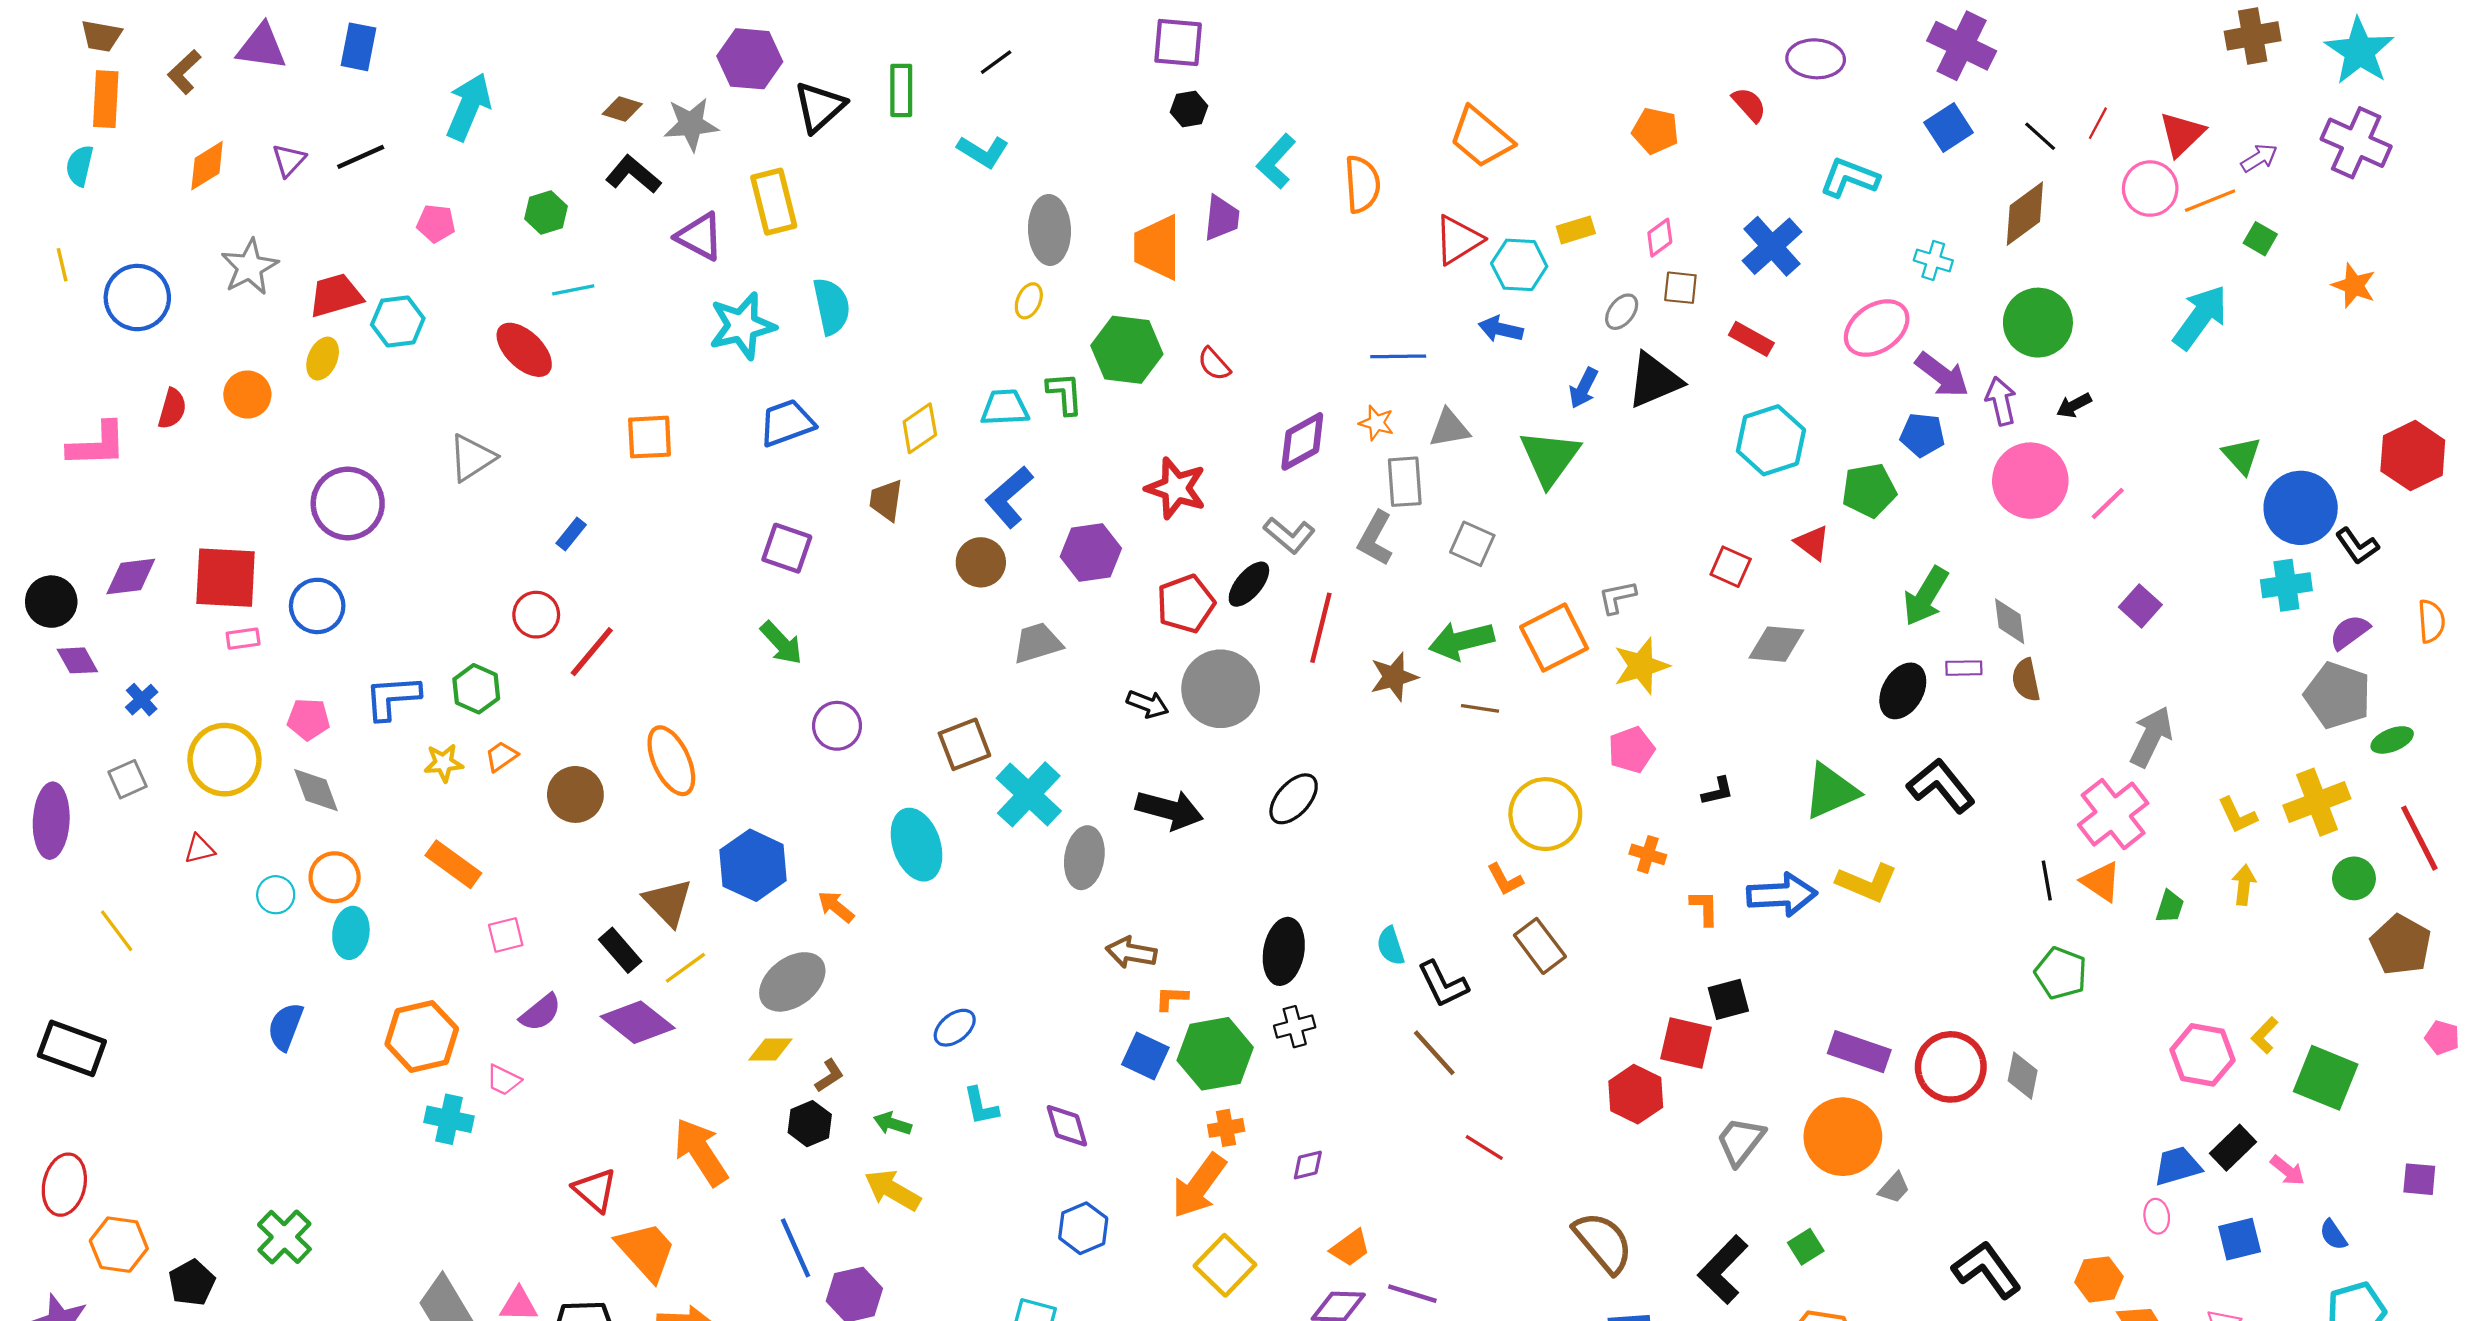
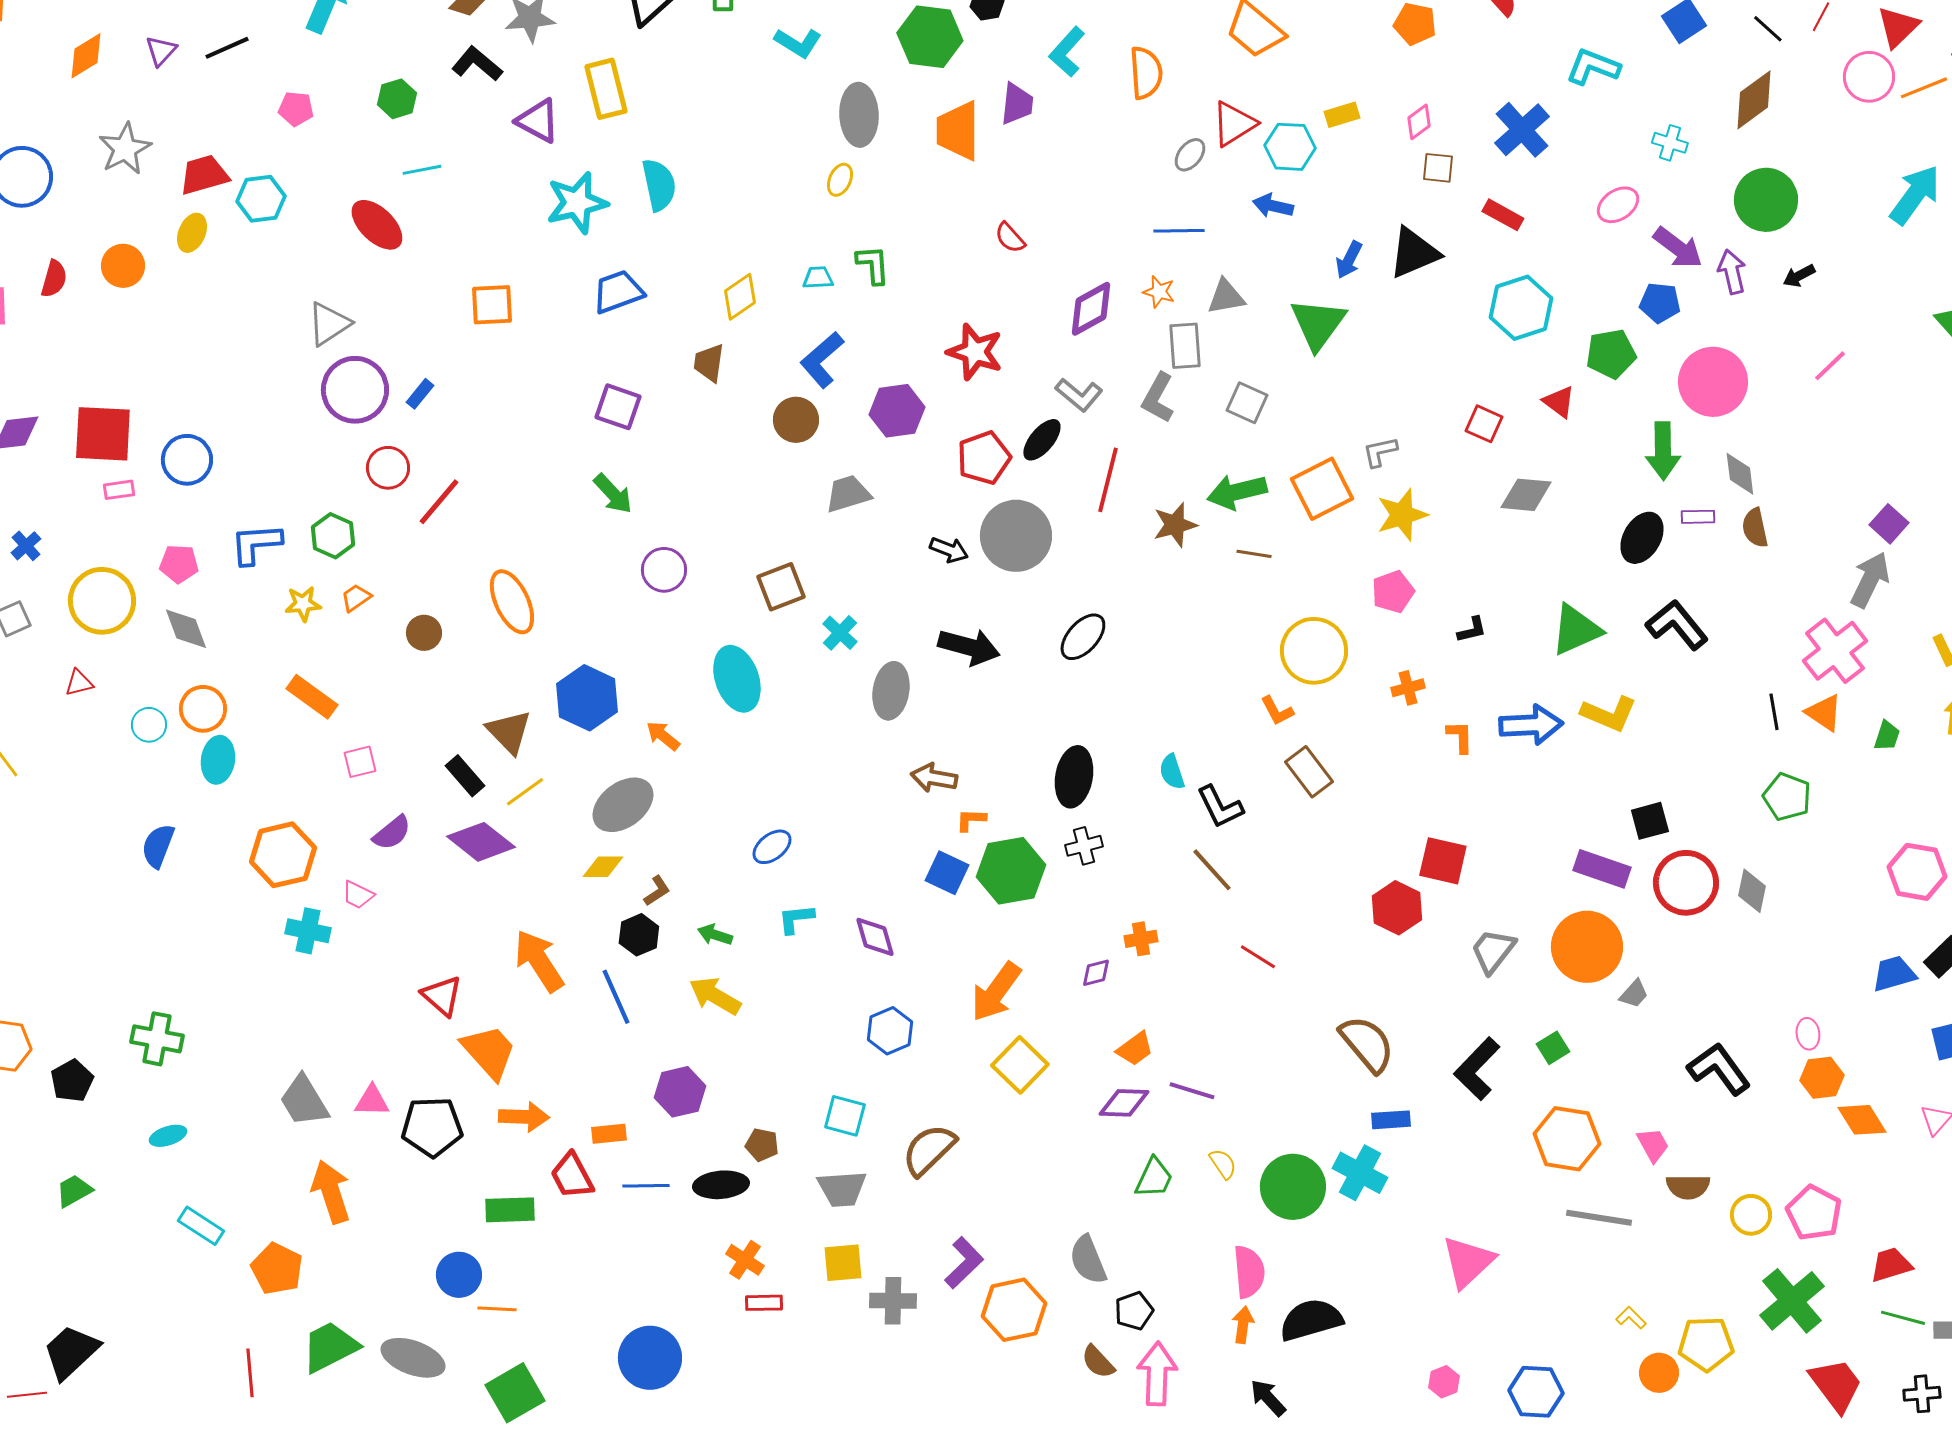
gray ellipse: (1622, 312) -> (1190, 155), moved
pink ellipse: (1877, 328) -> (1618, 205), size x0.7
green hexagon: (1127, 350) -> (930, 37), moved
cyan trapezoid: (1005, 408) -> (818, 278), size x0.7
pink circle: (2030, 481) -> (1713, 382), moved
purple circle: (348, 503) -> (355, 390), moved
green arrow: (1926, 596) -> (1663, 451), turned -32
purple square: (2140, 606) -> (1889, 524), moved
brown circle: (575, 794) -> (424, 633), size x0.7
cyan cross: (1029, 794) -> (840, 633), size x0.6
orange cross: (1648, 854) -> (1408, 688), turned -32
black square: (1728, 999) -> (1650, 821), moved
cyan L-shape: (981, 1106) -> (796, 919), turned 96
orange cross: (1226, 1128) -> (1141, 939), moved
pink ellipse: (2157, 1216) -> (1808, 1034), moved
green cross: (284, 1237) -> (157, 1039), turned -33
blue line: (796, 1248) -> (616, 997), moved

